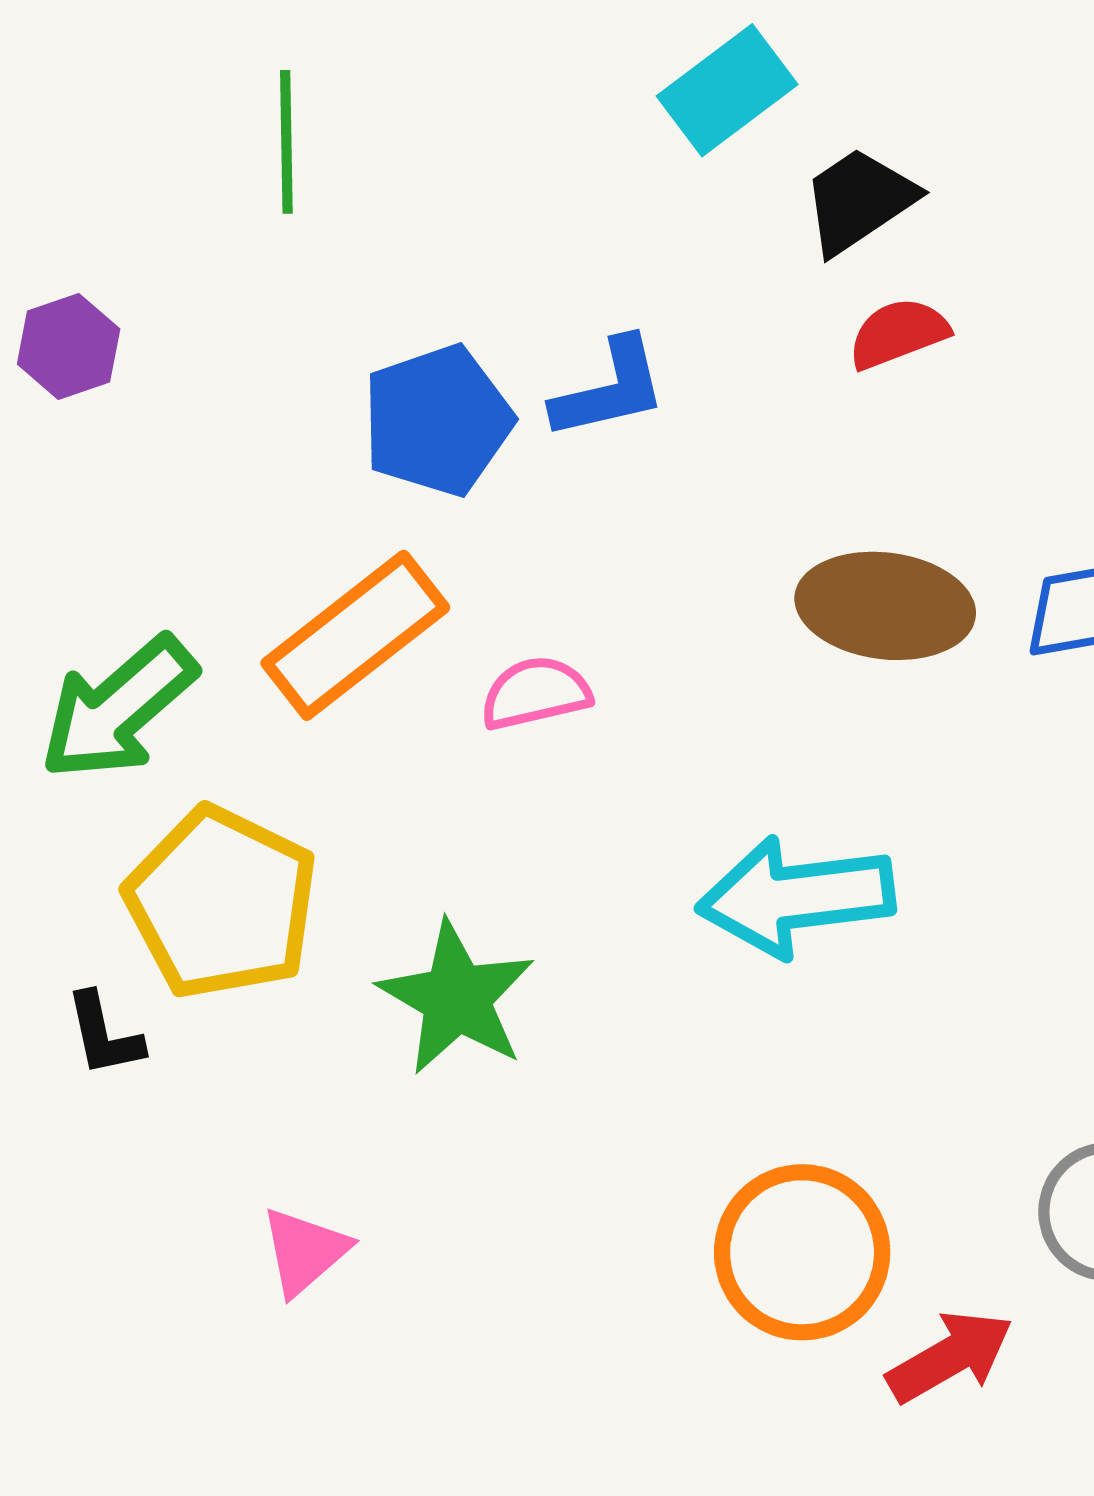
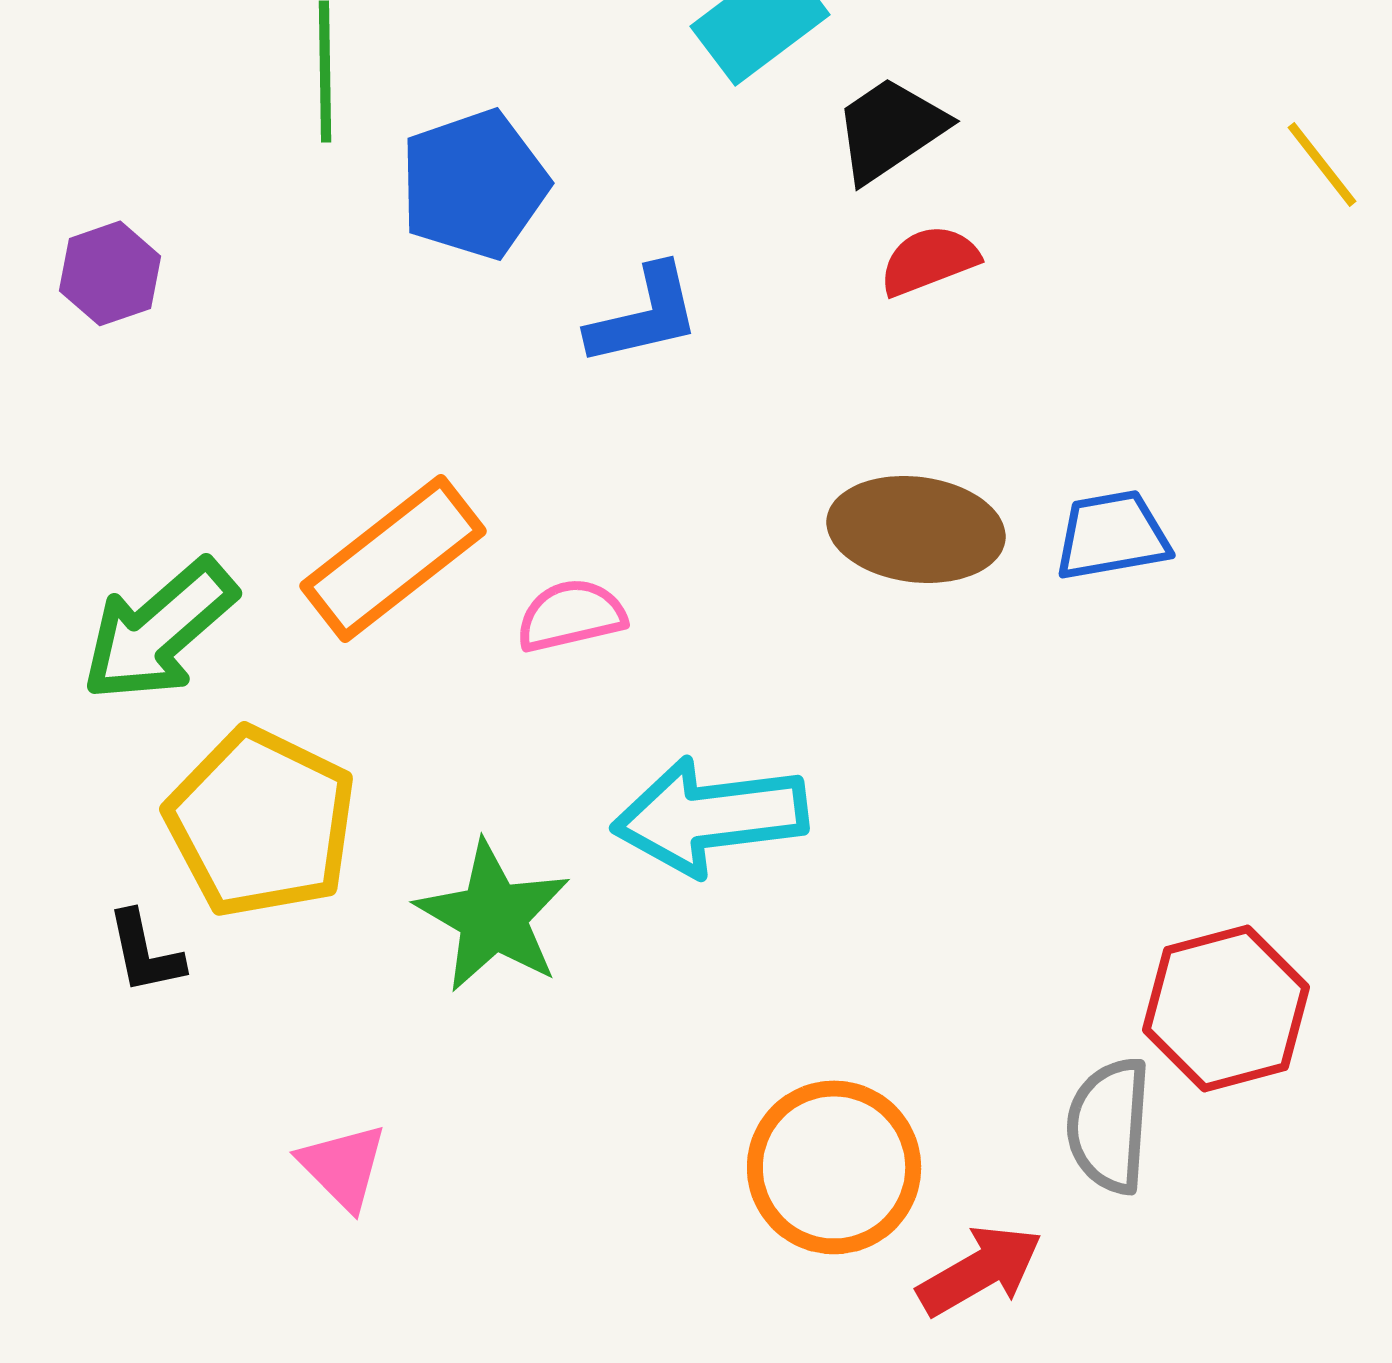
blue pentagon: (437, 420) -> (474, 184), moved
cyan arrow: (796, 897) -> (710, 816), moved
pink triangle: (305, 1251) -> (343, 1166), turned -34

